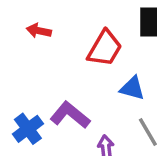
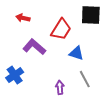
purple L-shape: (70, 115) -> (34, 47), moved

